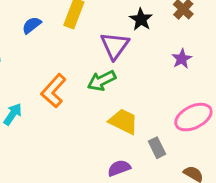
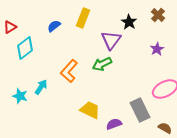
yellow trapezoid: (123, 121) -> (90, 110), moved
gray rectangle: (157, 148) -> (140, 110), size x1.6

